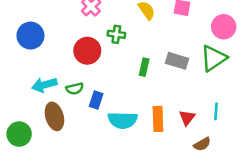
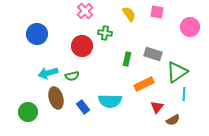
green triangle: (214, 58) -> (177, 72), moved
blue rectangle: (96, 100) -> (83, 107), moved, turned -56
red triangle: (187, 118) -> (157, 107), moved
orange rectangle: (158, 119) -> (144, 84), moved, turned 66

